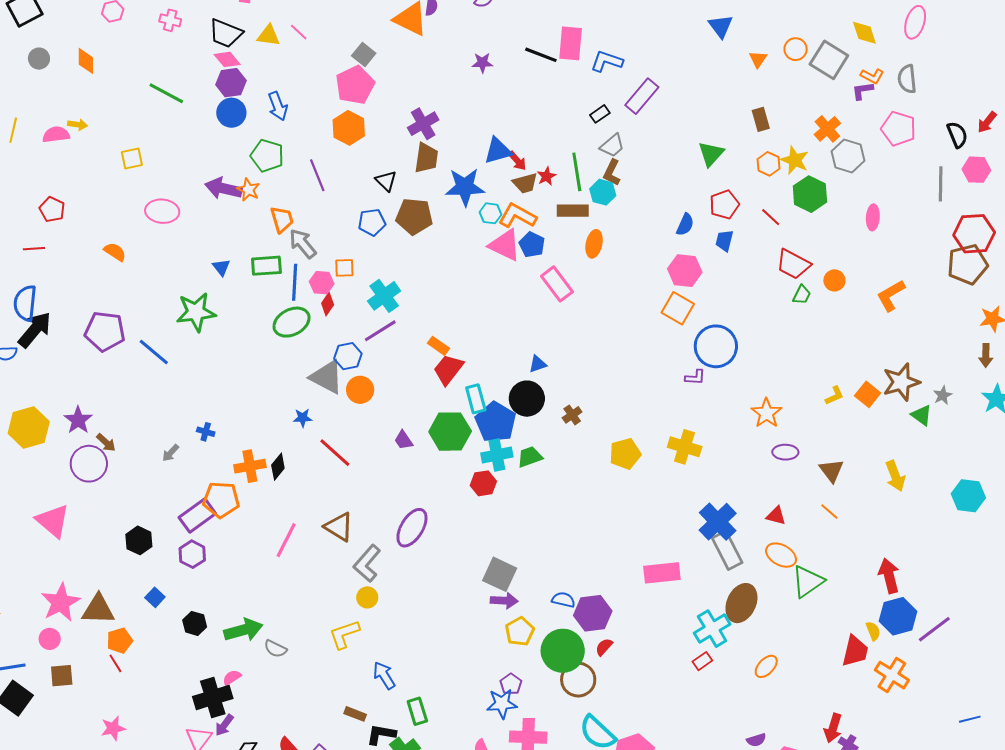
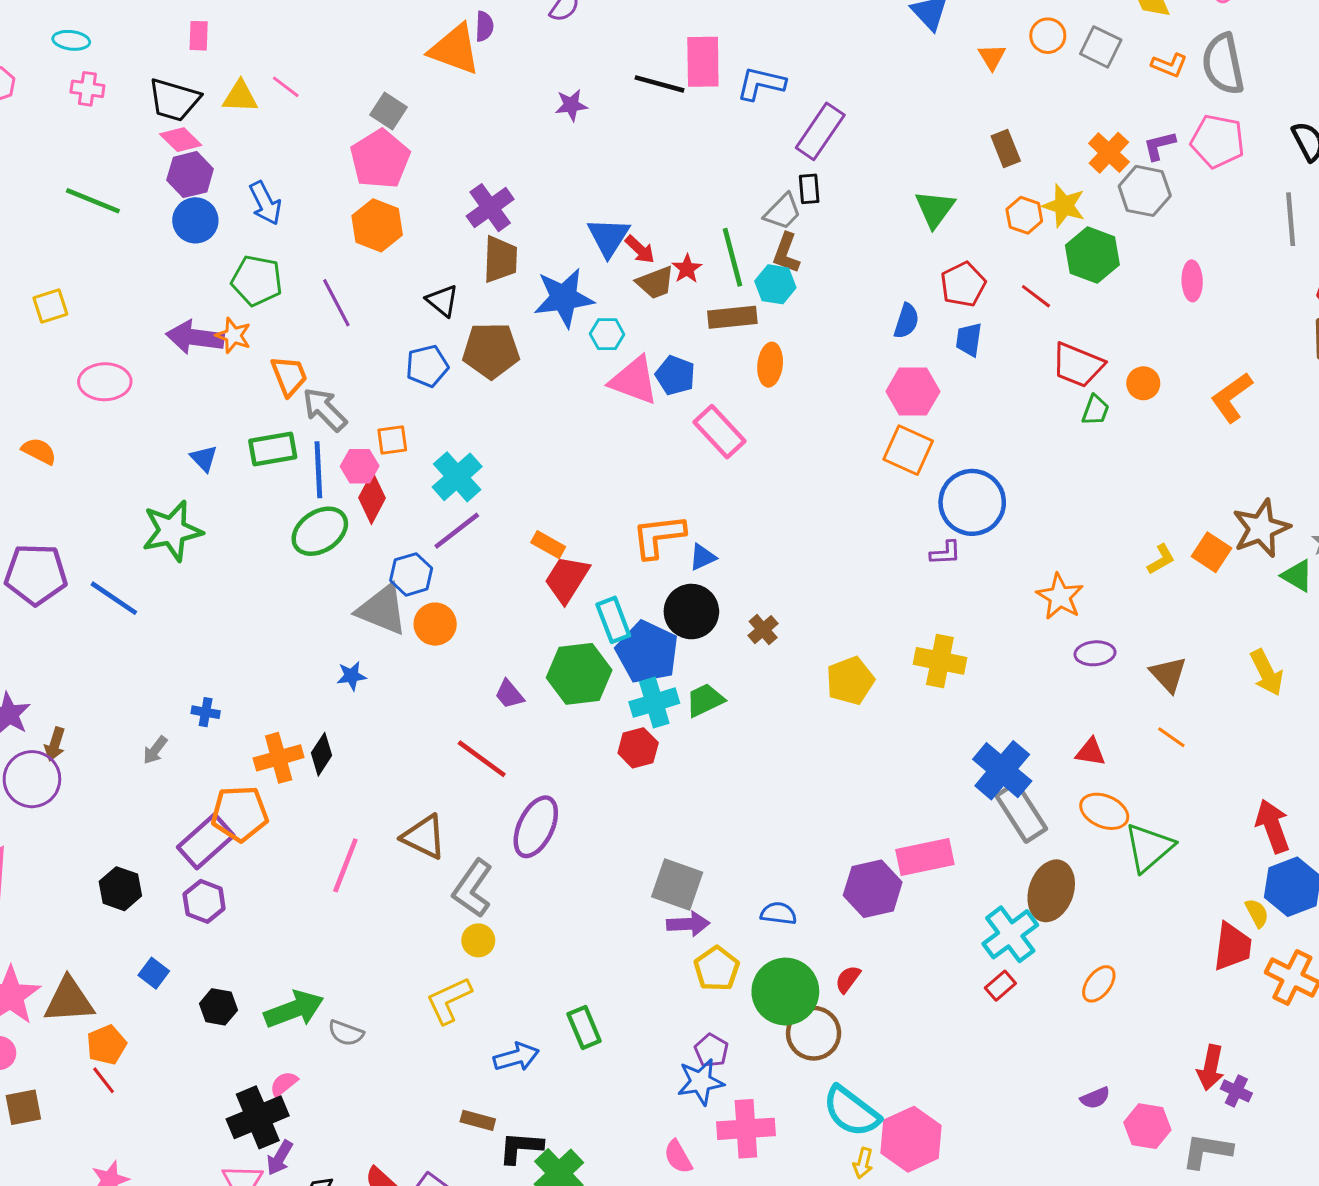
gray square: (829, 60) -> (1101, 47), size x0.7
gray semicircle: (907, 79) -> (1223, 64), size x1.4
purple L-shape: (862, 91) -> (1159, 146), moved
black rectangle: (600, 114) -> (809, 189), moved, turned -54
blue triangle: (498, 151) -> (608, 237), turned -36
orange L-shape: (517, 216) -> (658, 536), moved, turned -30
red diamond: (328, 304) -> (372, 498), size x1.4
brown arrow: (106, 443) -> (55, 744), turned 70
red line: (335, 453) -> (482, 759), moved
purple hexagon: (593, 613) -> (873, 889), moved
blue arrow: (384, 675) -> (516, 1057), turned 112
green rectangle: (417, 711) -> (584, 1028), moved

